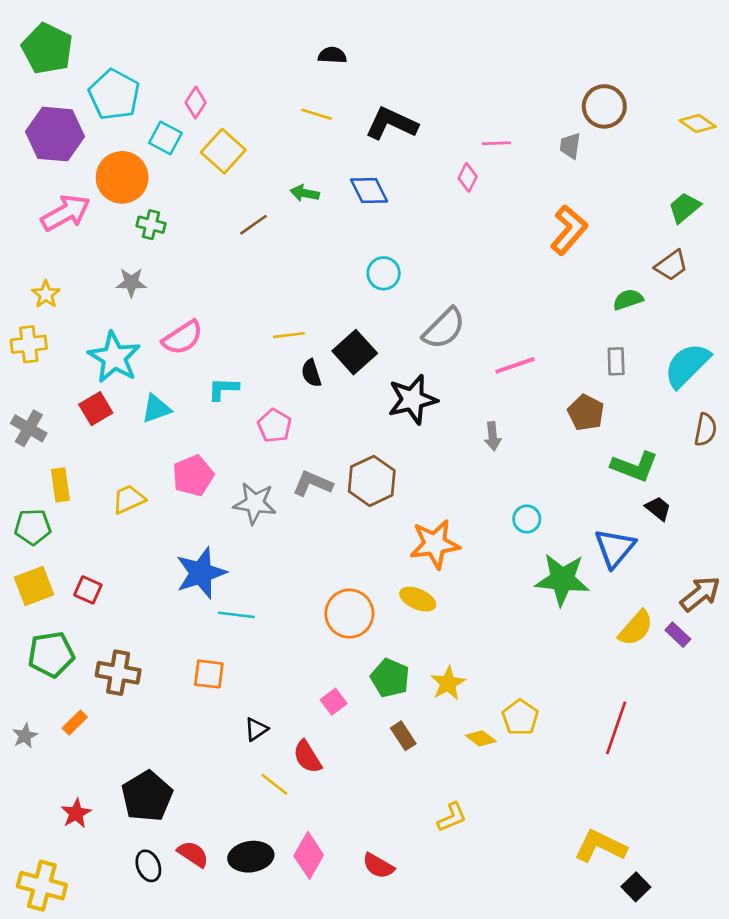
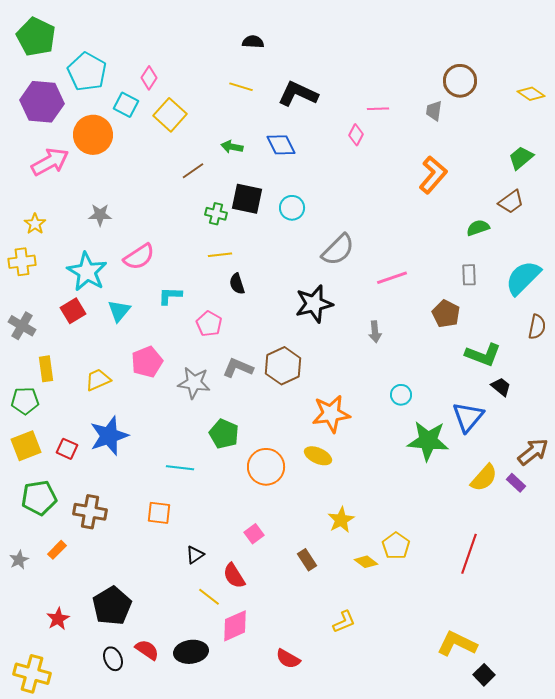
green cross: (151, 225) -> (216, 214), moved
black square: (355, 352) -> (247, 199), moved, turned -36
cyan triangle: (156, 409) -> (119, 311), turned -30
blue star: (201, 573) -> (109, 436), moved
green pentagon: (390, 678) -> (224, 434), moved
pink diamond: (309, 855) -> (235, 626), moved, turned 36

